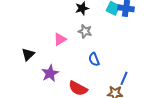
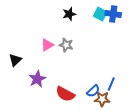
gray star: (85, 31) -> (66, 45), moved
blue semicircle: (94, 59) -> (93, 91), moved, turned -112

